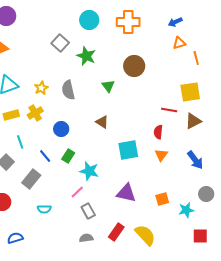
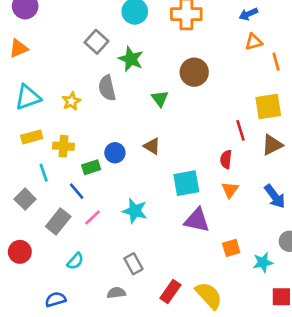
gray semicircle: (68, 90) -> (107, 88), moved
red line: (169, 110) -> (240, 130), turned 63
yellow cross: (35, 113) -> (63, 146), moved, turned 35
blue circle: (61, 129) -> (115, 153), moved
green rectangle: (68, 156) -> (91, 167), moved, turned 40
pink line: (77, 192) -> (92, 218), moved
purple triangle: (126, 193) -> (197, 220), moved
cyan semicircle: (44, 209) -> (75, 261), turned -48
blue semicircle: (15, 238) -> (55, 299), moved
gray semicircle: (86, 238) -> (116, 293), moved

